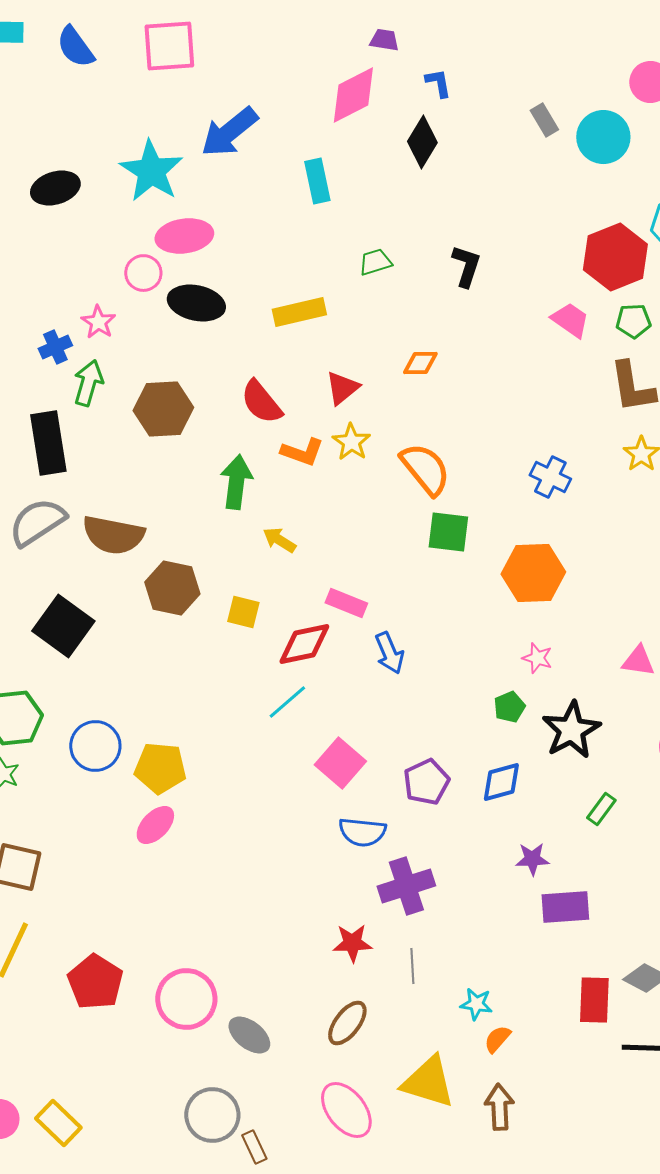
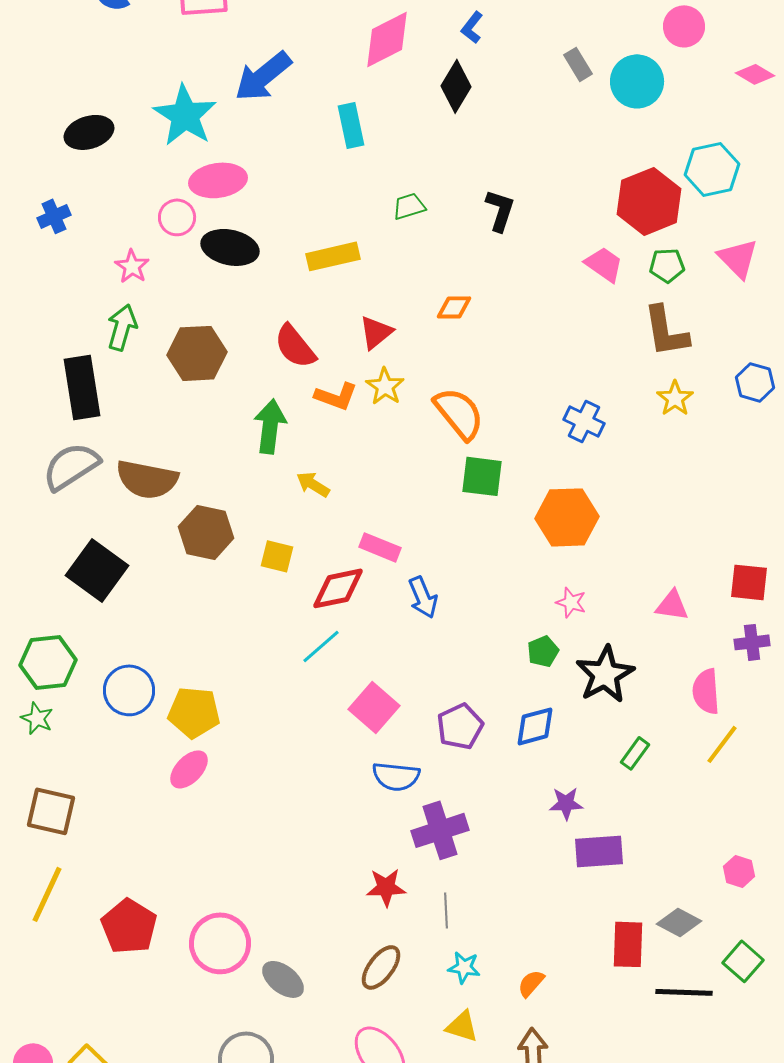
blue L-shape: (438, 83) -> (472, 27), turned -132
blue cross: (55, 347) -> (54, 216), moved
cyan star: (476, 1004) -> (464, 967), moved
yellow triangle: (428, 1082) -> (462, 1026), size x0.6

